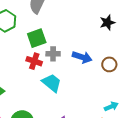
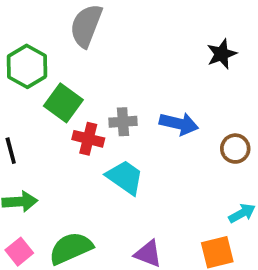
green square: (37, 38) -> (63, 103), moved, turned -30
brown circle: (109, 64) -> (235, 149), moved

